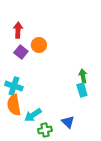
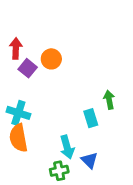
red arrow: (18, 30) -> (16, 48), moved
cyan rectangle: (82, 90) -> (91, 118), moved
cyan arrow: (33, 115) -> (67, 147), moved, turned -72

